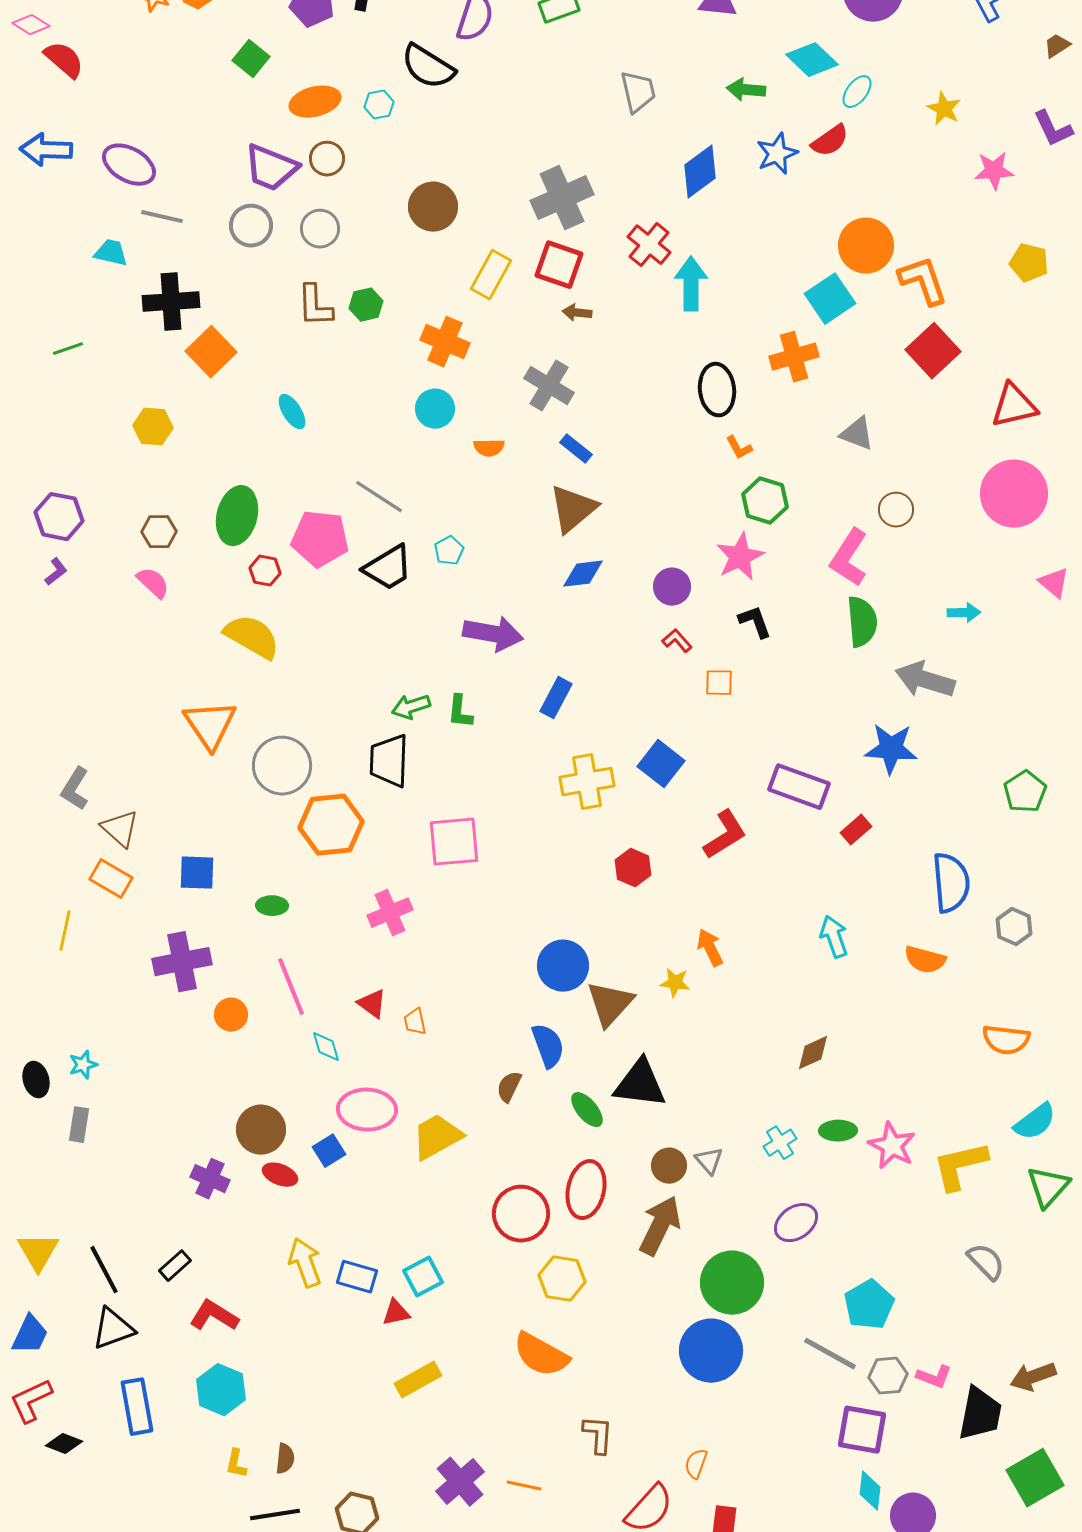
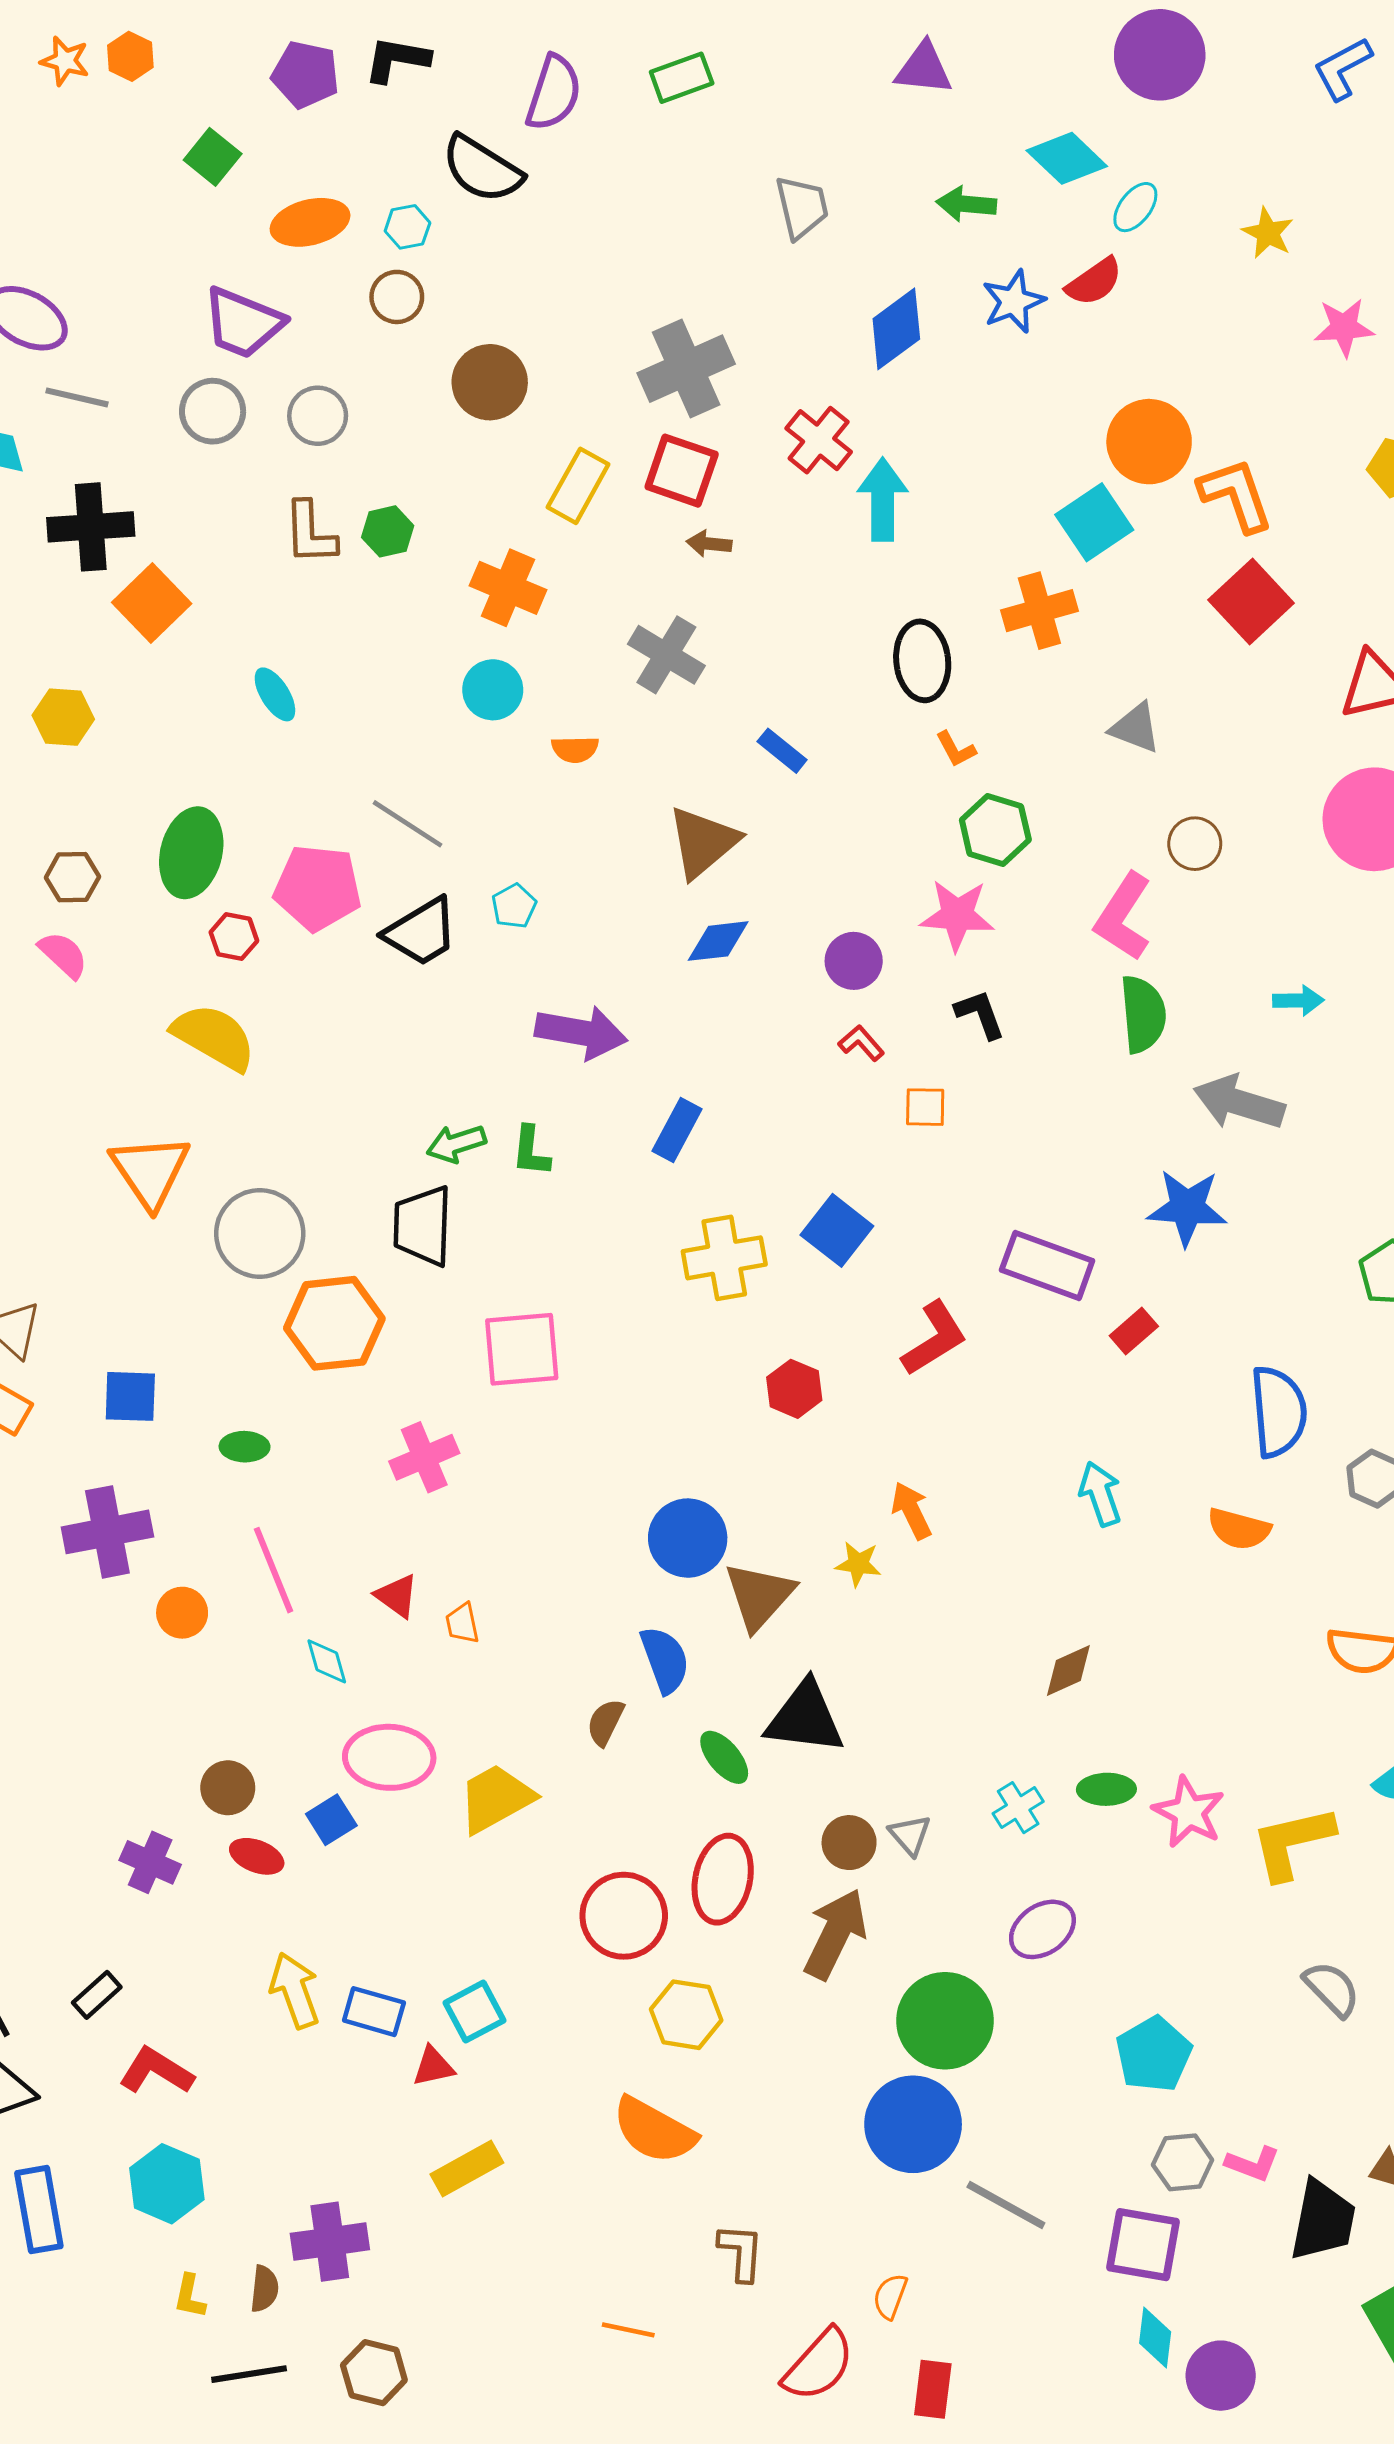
brown circle: (327, 159) -> (397, 297), moved
blue rectangle: (576, 449) -> (782, 751), moved
pink star: (740, 557) -> (957, 915), turned 30
brown circle: (261, 1130) -> (228, 1788), size x0.7
gray line: (830, 1354) -> (1006, 2205), moved
purple cross: (460, 1482) -> (330, 2242), moved, turned 33

